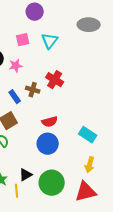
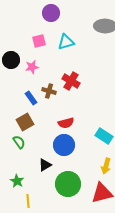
cyan triangle: (50, 41) -> (66, 42), turned 36
black triangle: (26, 175) -> (45, 165), moved
yellow line: (17, 191) -> (28, 201), moved

